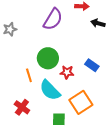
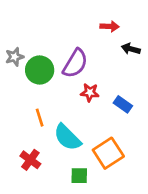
purple semicircle: (53, 19) -> (75, 63), moved
green circle: (48, 58) -> (40, 70), moved
red star: (67, 72) -> (90, 92), moved

